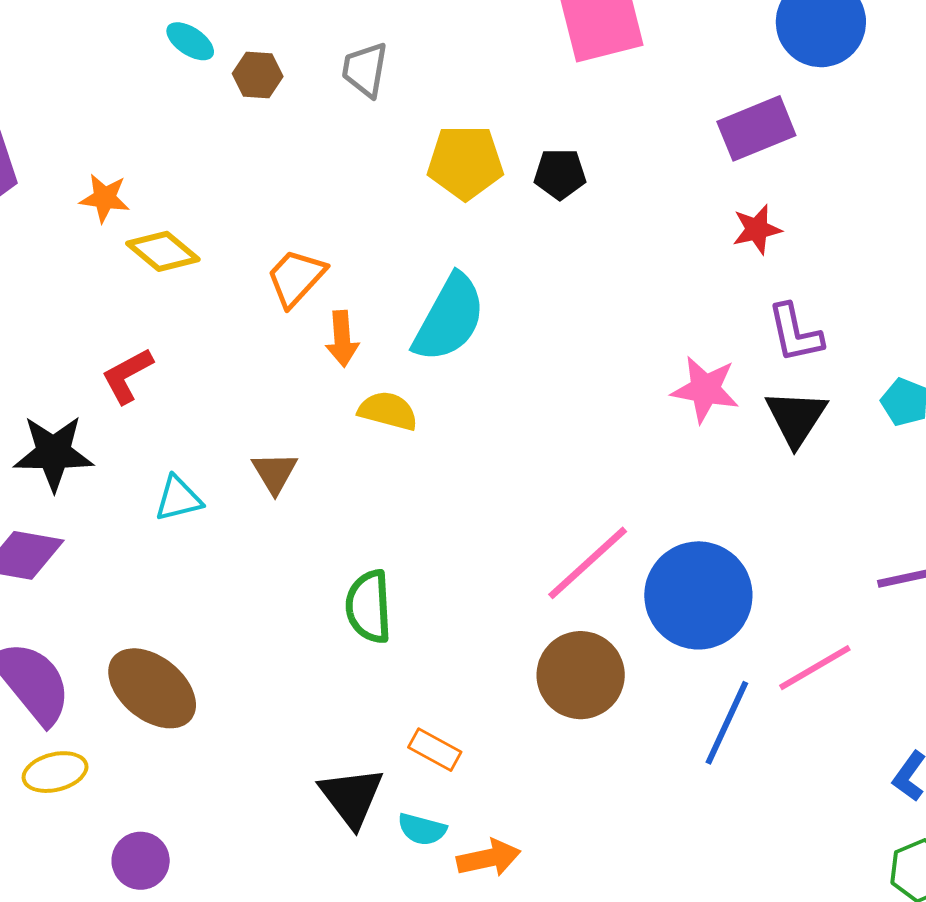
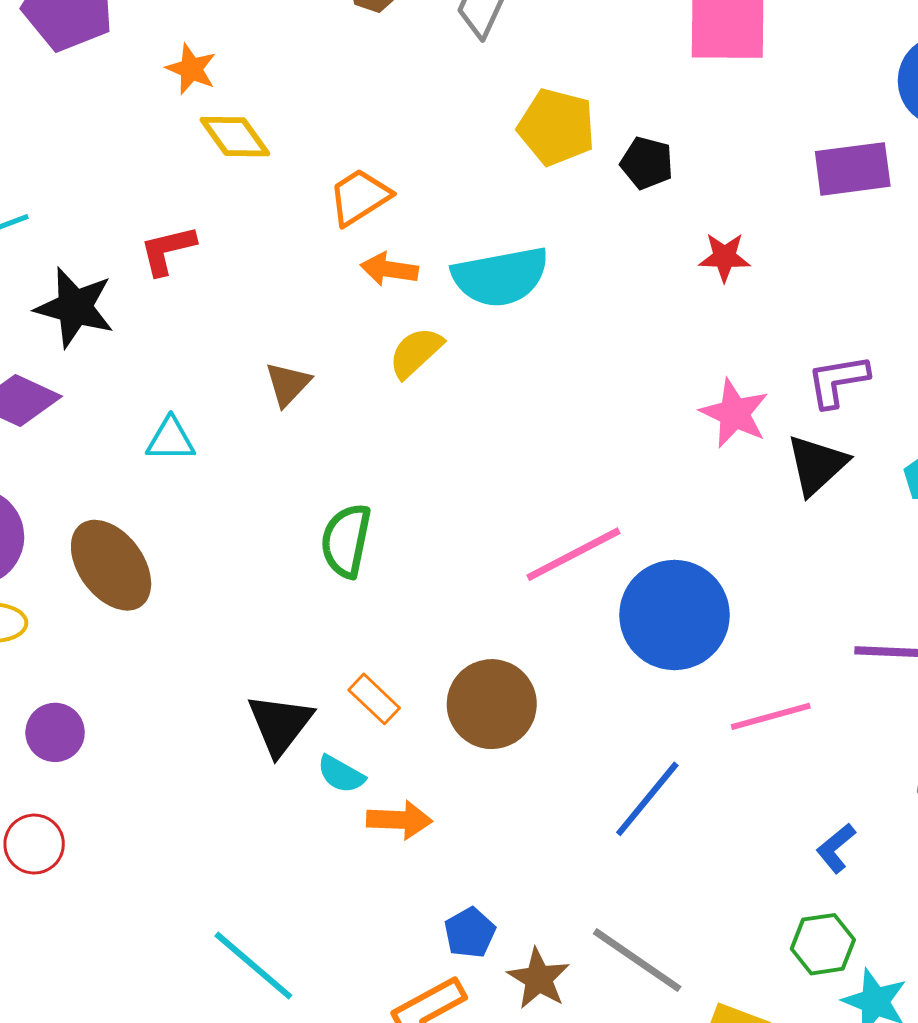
red star: (757, 229) -> (724, 257), moved
cyan semicircle: (449, 318) -> (500, 277), turned 36
purple L-shape: (795, 333) -> (838, 381), turned 78
orange arrow: (342, 339) -> (389, 269), turned 88
yellow semicircle: (388, 411) -> (416, 352), turned -72
cyan triangle: (178, 499) -> (171, 439), moved
brown circle: (581, 675) -> (492, 704), moved
blue line: (727, 723) -> (647, 799), moved

